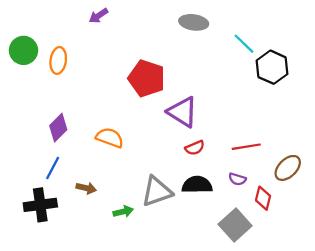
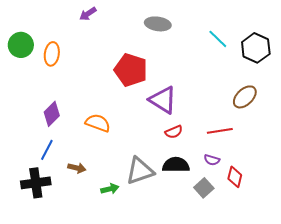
gray ellipse: (194, 22) -> (158, 24), moved
black hexagon: (272, 67) -> (256, 48), moved
brown ellipse: (288, 168) -> (245, 97), moved
gray square: (235, 225) -> (204, 188), moved, size x0.7

